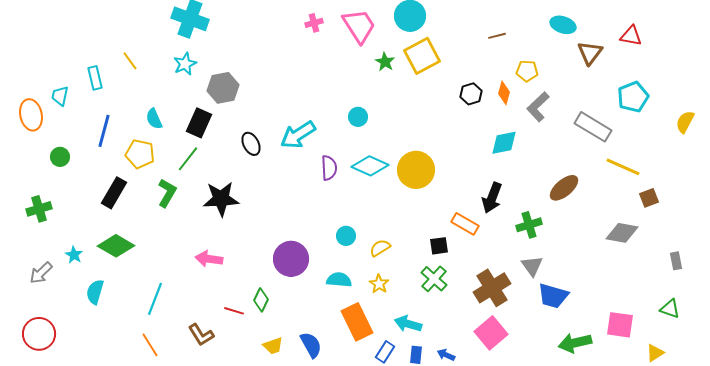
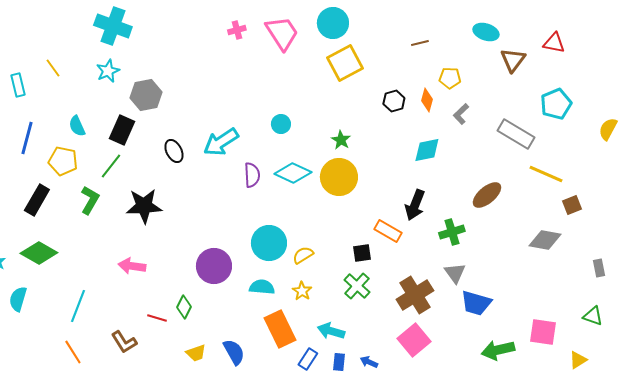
green star: (385, 62) -> (341, 140), moved
gray L-shape: (538, 107) -> (461, 114), size x0.7
cyan circle: (346, 236) -> (269, 243), size x1.8

